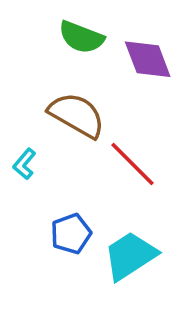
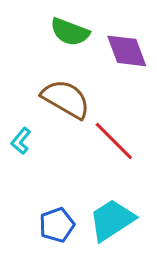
blue pentagon: (71, 234) -> (57, 225), moved

